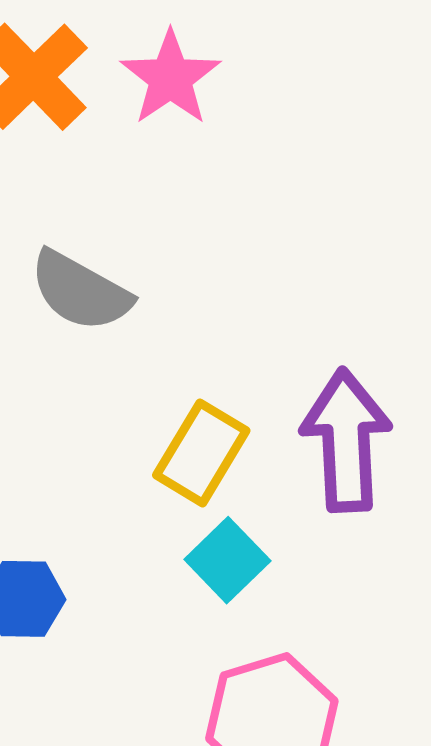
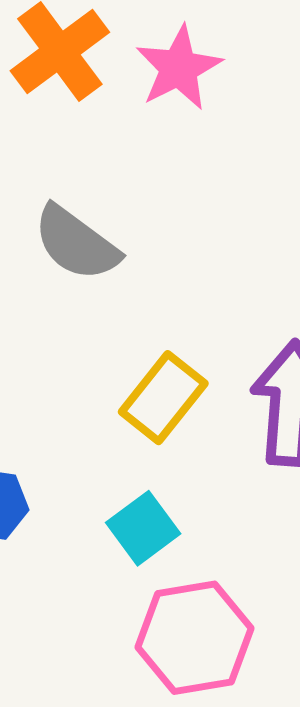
cyan square: (227, 560) -> (143, 528), moved

